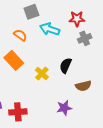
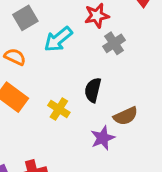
cyan arrow: (50, 29) -> (58, 39), turned -48
purple star: (64, 108) -> (103, 138), moved

